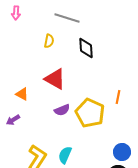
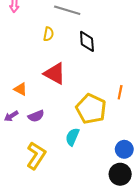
purple semicircle: (62, 110) -> (36, 116), moved
cyan semicircle: (65, 155) -> (72, 137), moved

